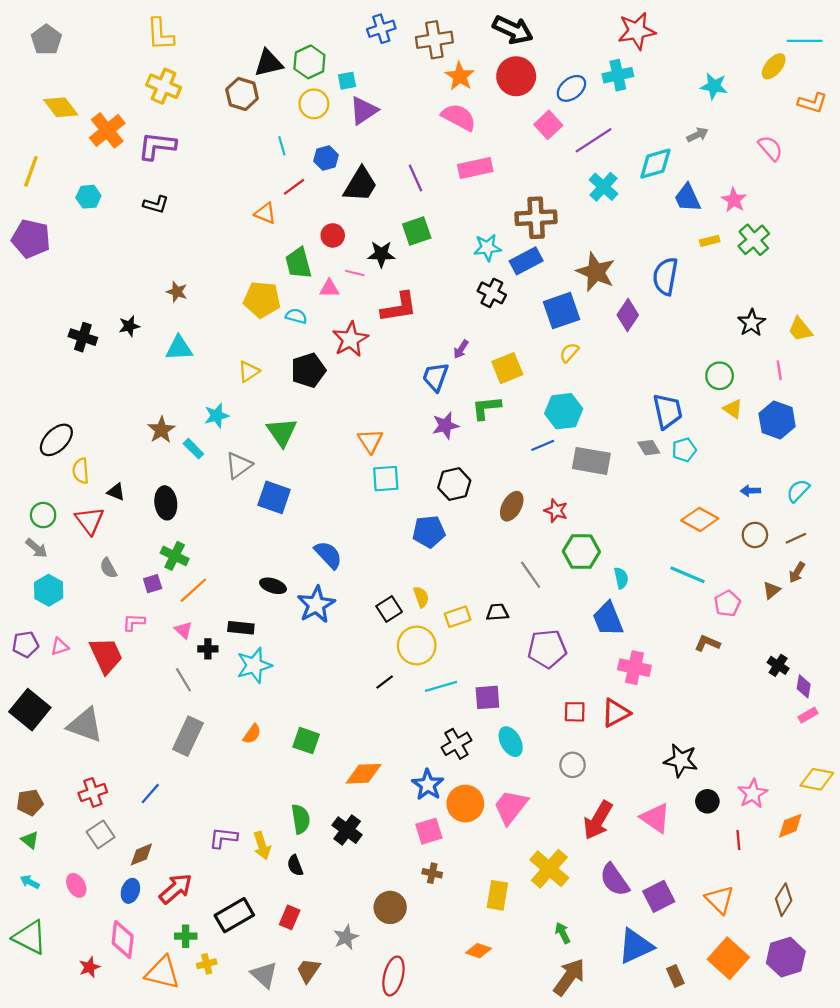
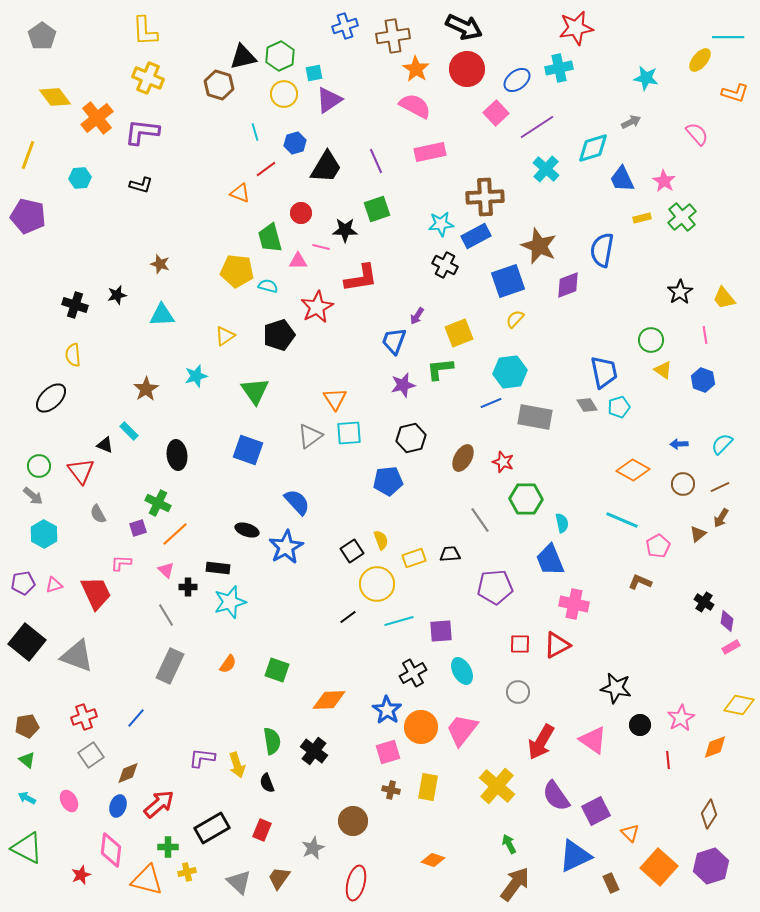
purple diamond: (628, 315) -> (568, 285), turned 36
blue hexagon: (777, 420) -> (703, 380), size x0.7
cyan rectangle: (193, 449) -> (129, 431), moved
gray triangle: (239, 465) -> (310, 436), moved
yellow semicircle: (81, 471) -> (73, 355), moved
black ellipse: (166, 503) -> (177, 455), moved
yellow rectangle: (497, 895) -> (428, 787), moved
orange triangle: (720, 900) -> (630, 833), moved, size x0.7

